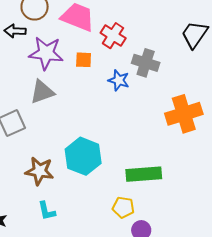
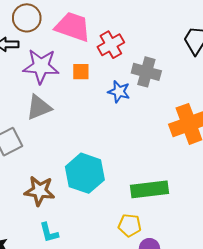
red cross: (113, 36) -> (111, 45), turned 30

